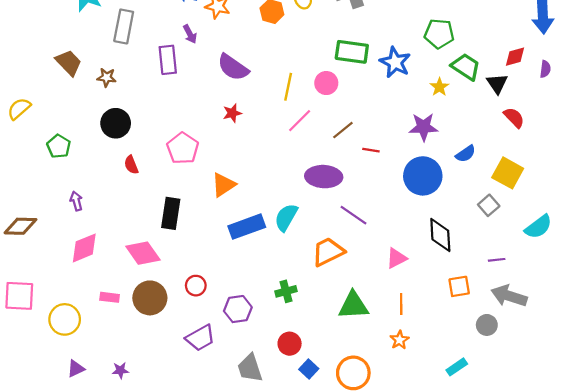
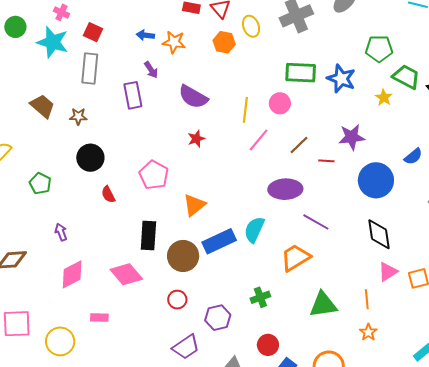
purple star: (424, 127) -> (352, 137), moved
black diamond: (440, 235) -> (379, 234), moved
pink triangle: (396, 258) -> (388, 272), moved
brown circle: (150, 298) -> (183, 256), moved

